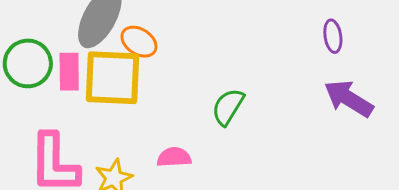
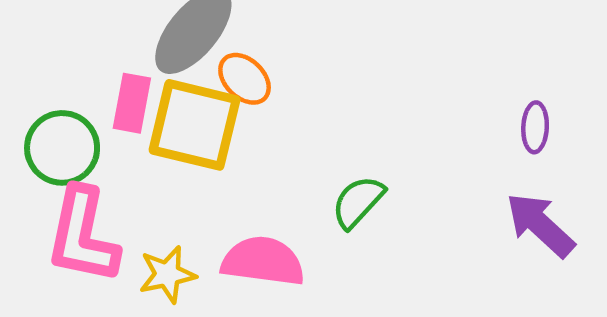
green circle: (28, 63) -> (62, 148), moved
pink semicircle: (174, 157) -> (263, 261), size x1.6

